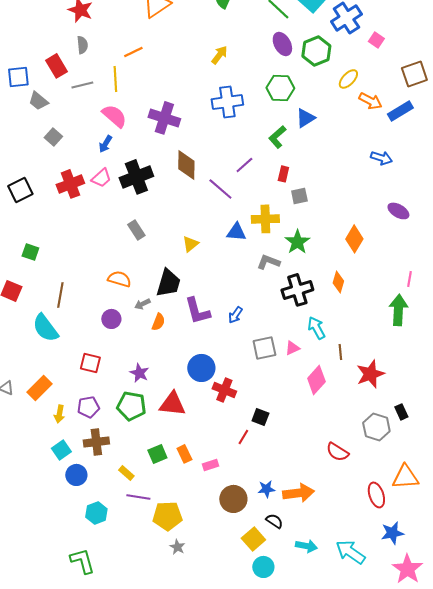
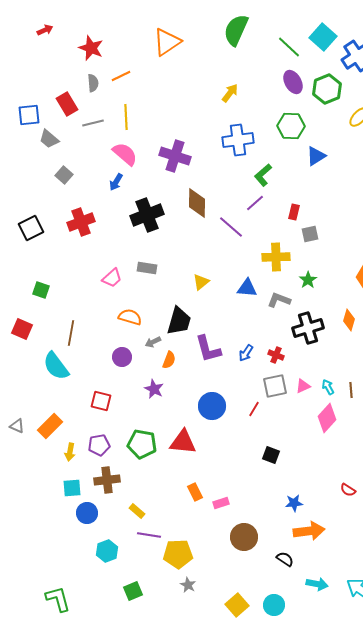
orange line: (133, 52) -> (121, 76), moved
green L-shape: (277, 137) -> (263, 175), moved
pink trapezoid: (101, 178) -> (112, 278), moved
gray rectangle: (136, 230) -> (147, 268), turned -48
blue triangle: (236, 232) -> (247, 288), moved
green star: (297, 242) -> (308, 280), size x0.7
cyan arrow: (316, 328) -> (328, 387), moved, size x0.7
purple star: (139, 373) -> (154, 389), moved
red cross: (224, 390) -> (276, 355), moved, size x0.7
red line: (243, 437) -> (254, 409), moved
cyan square: (61, 450) -> (72, 488), turned 30
red semicircle: (337, 452) -> (348, 490), size x0.7
green square: (157, 454) -> (133, 591), moved
blue star: (266, 489) -> (294, 503), moved
yellow square: (253, 539) -> (237, 605), moved
green L-shape: (82, 561) -> (58, 599), moved

